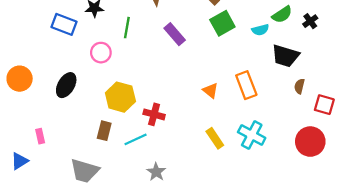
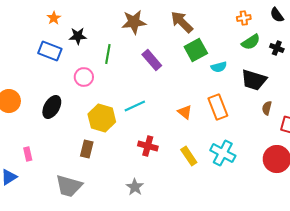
black cross: (310, 21) -> (277, 48), turned -32
cyan semicircle: (260, 30) -> (219, 67), moved
red cross: (154, 114) -> (148, 146), moved
cyan line: (136, 139) -> (135, 106), moved

